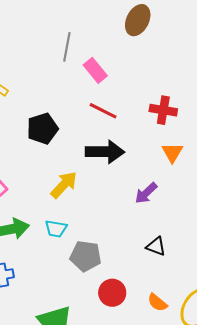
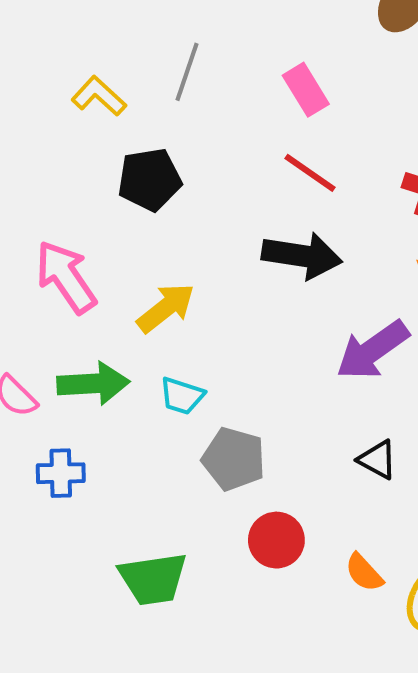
gray line: (67, 47) -> (187, 72), moved
black pentagon: (42, 129) -> (150, 180), moved
yellow arrow: (64, 185) -> (166, 308), moved
purple arrow: (146, 193) -> (372, 350), size x1.5

